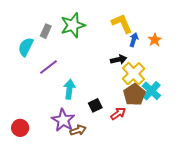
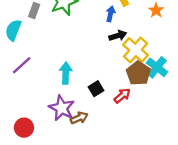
blue arrow: (134, 40) -> (110, 14), moved
purple line: (49, 67) -> (22, 65), moved
red circle: (20, 128) -> (24, 128), moved

